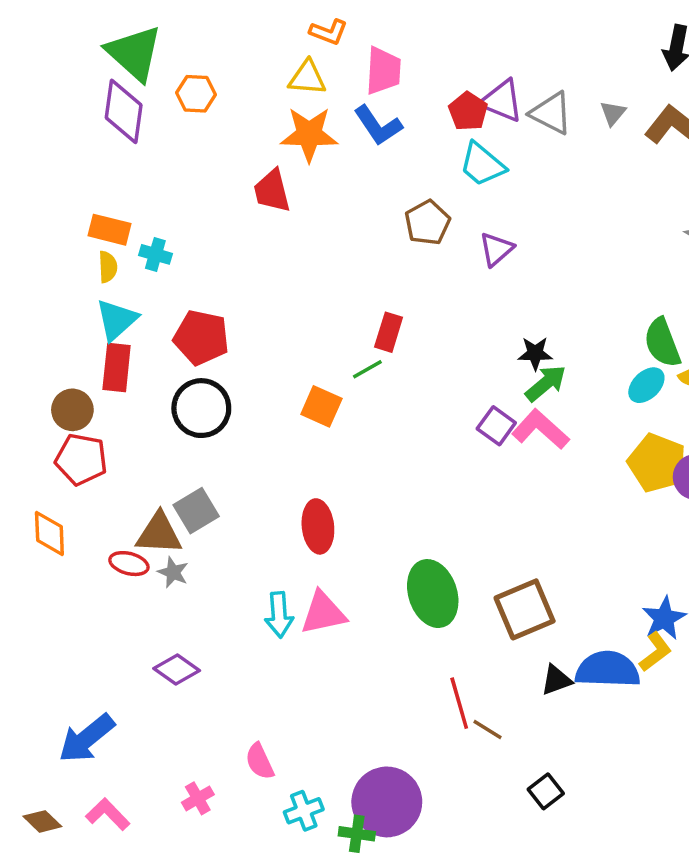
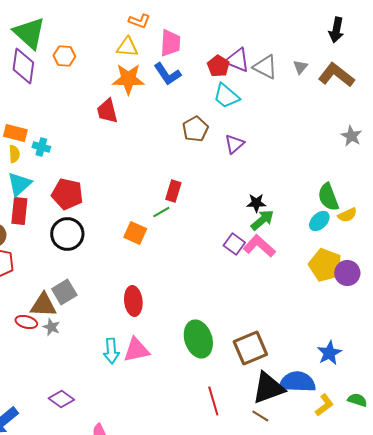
yellow L-shape: (655, 652) -> (324, 405), moved
purple diamond: (177, 669) -> (61, 399), moved
black triangle: (556, 680) -> (268, 388), size x1.8
brown line: (487, 730) -> (260, 416), moved

